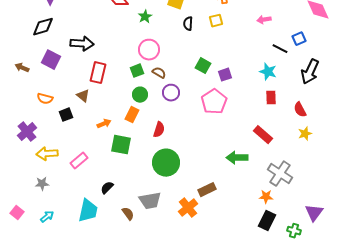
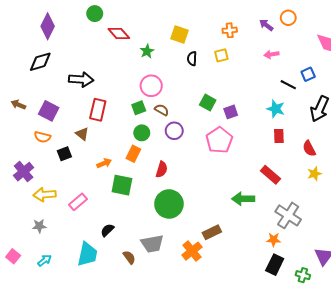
purple square: (51, 60) -> (49, 111), moved

